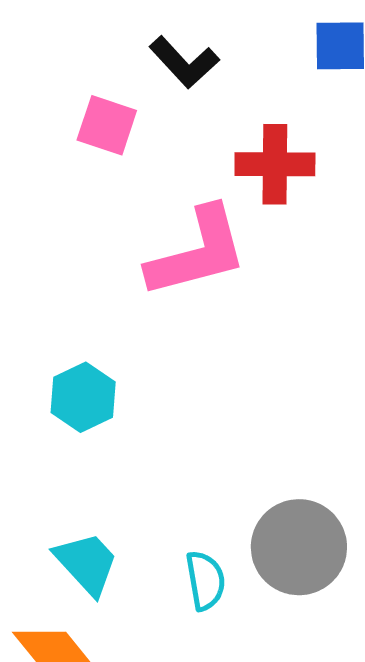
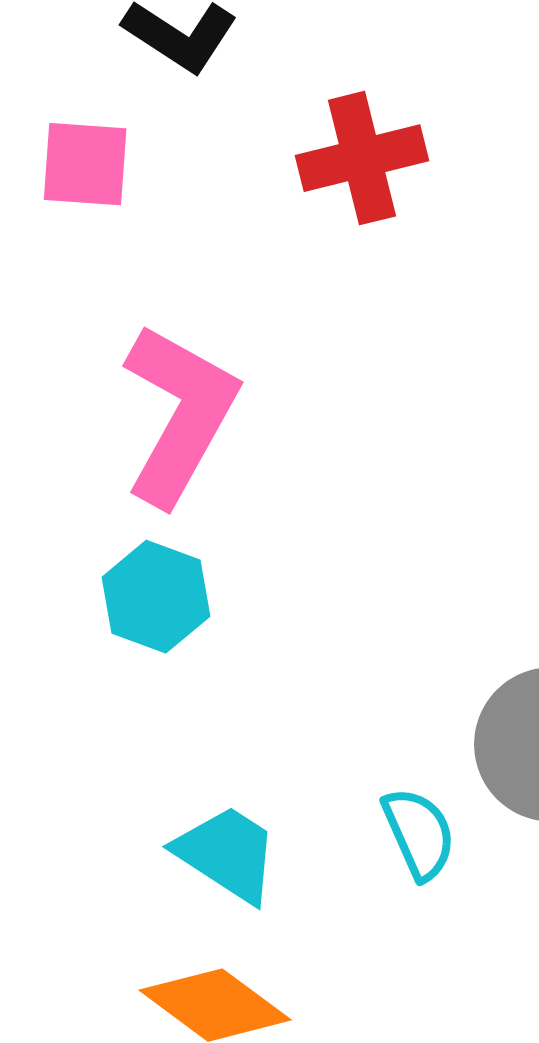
pink L-shape: (197, 252) -> (179, 414), moved, turned -32

